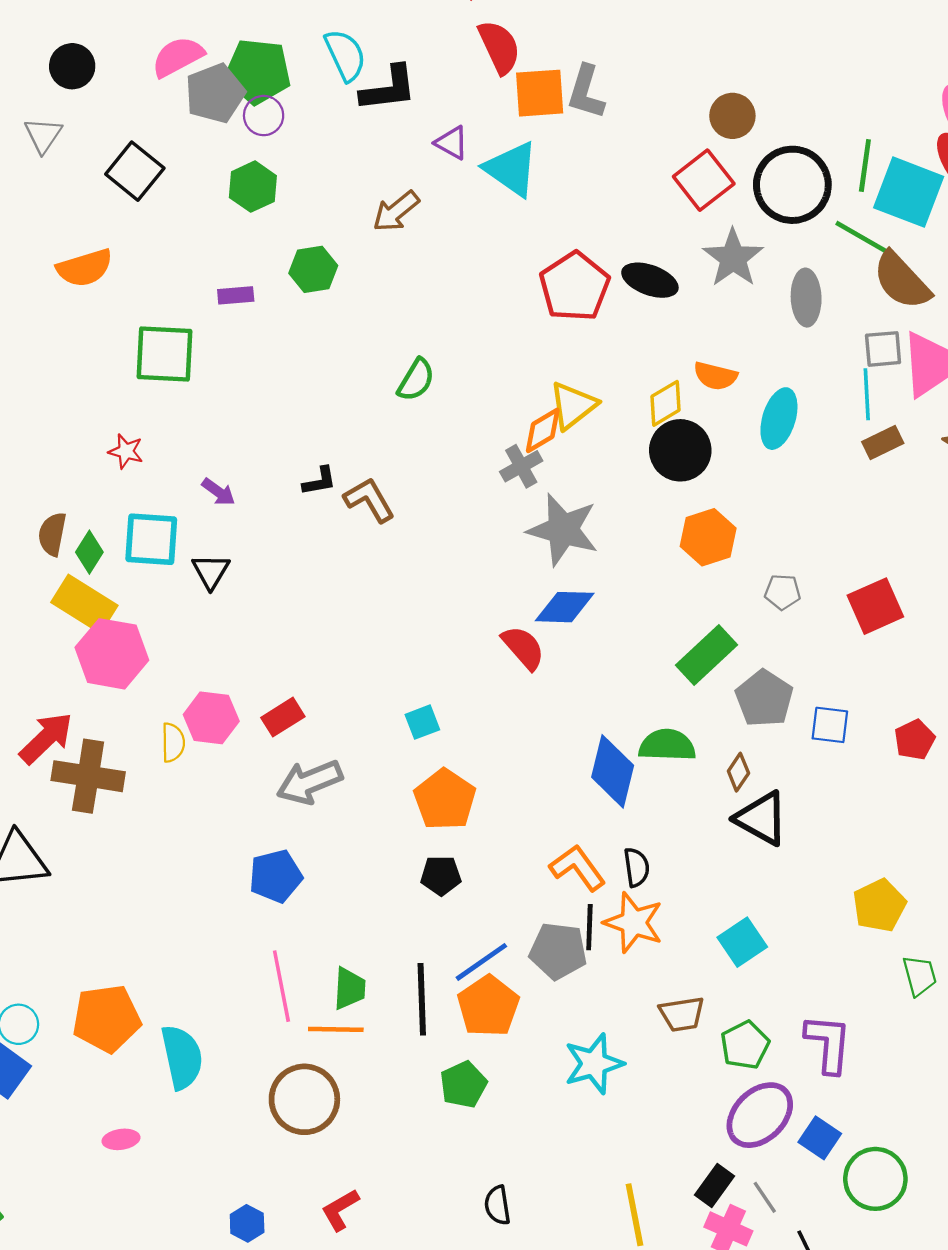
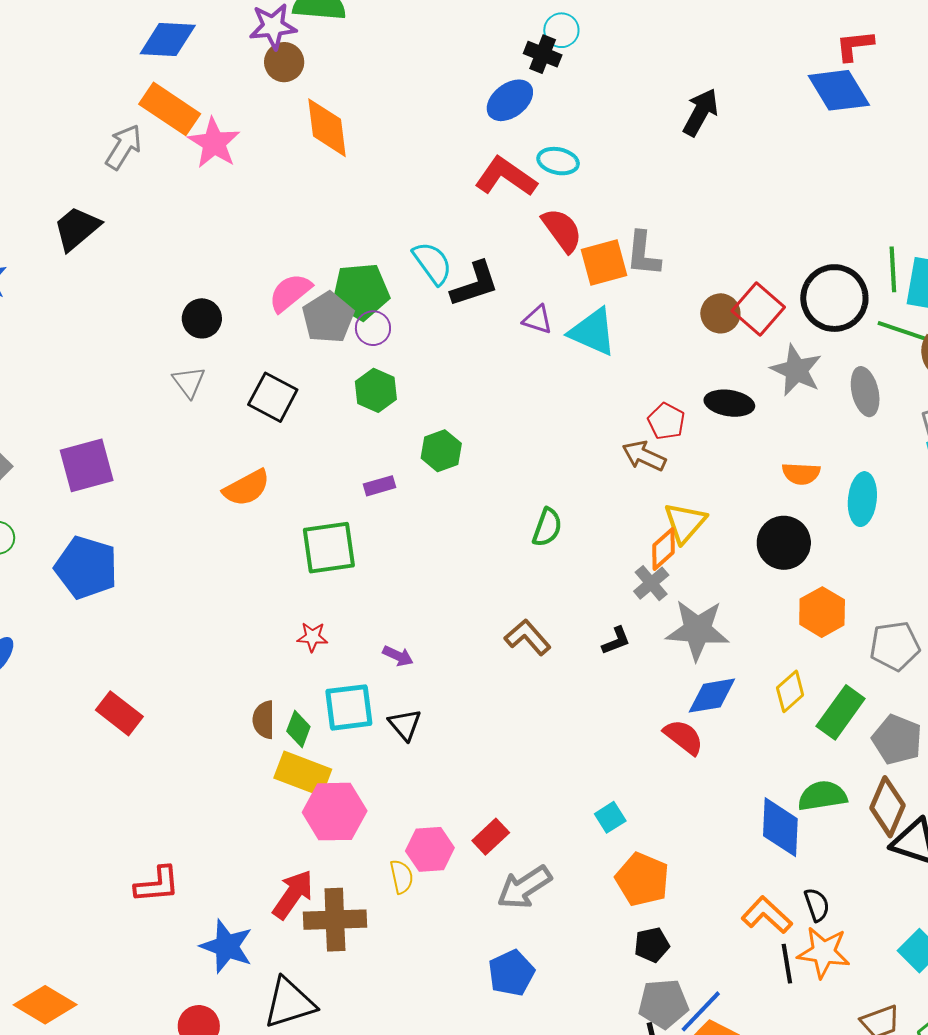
brown circle: (732, 116) -> (720, 313), moved
brown arrow: (396, 211) -> (644, 456), moved, turned 75
red pentagon: (575, 287) -> (666, 421), size x0.6
yellow diamond: (665, 403) -> (790, 691), moved
black L-shape: (319, 481) -> (616, 641), moved
gray pentagon: (783, 592) -> (895, 646), size x1.6
brown diamond: (738, 772) -> (888, 807), size x1.8
gray pentagon: (558, 951) -> (663, 1004), moved

